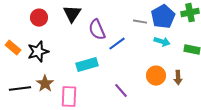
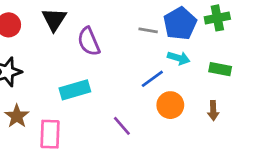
blue line: (117, 44) -> (152, 79), moved
brown arrow: (178, 78) -> (213, 111), moved

